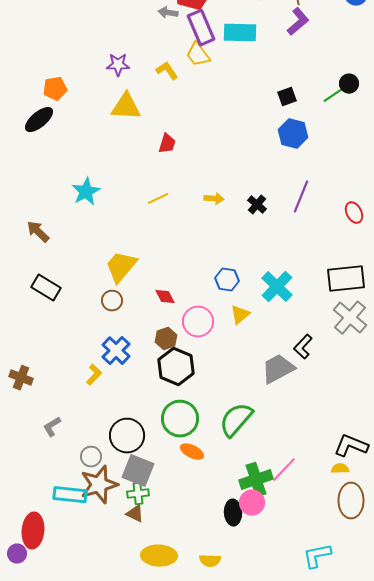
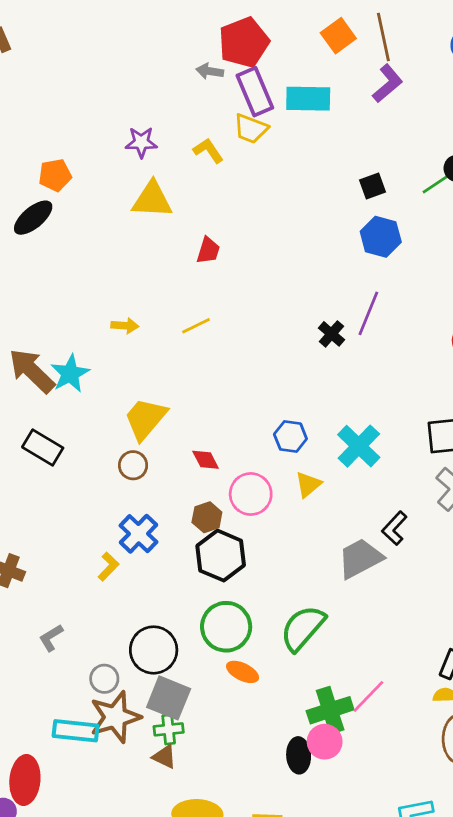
yellow trapezoid: (198, 55) -> (251, 129), turned -32
cyan star: (86, 192) -> (70, 374), moved
purple line: (301, 197) -> (368, 313), moved
yellow arrow: (214, 199) -> (125, 326), moved
brown arrow: (38, 232) -> (32, 371), size x1.5

